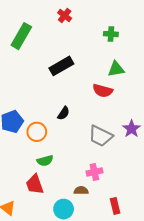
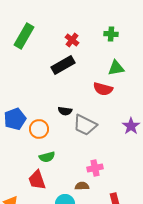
red cross: (65, 15) -> (72, 40), moved
black semicircle: (64, 113) -> (65, 111), turned 64
gray trapezoid: (101, 136) -> (85, 125), moved

